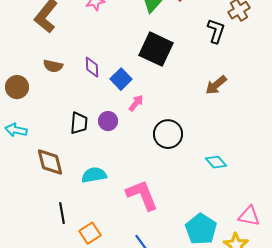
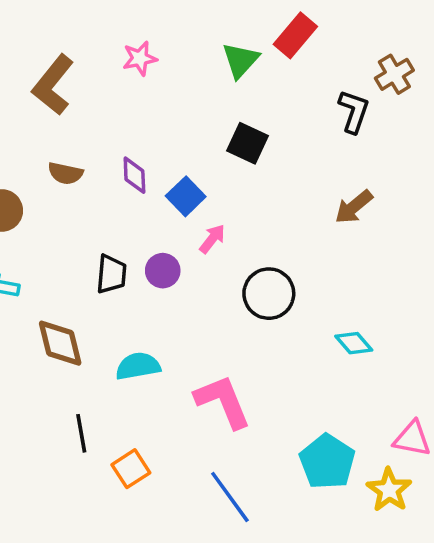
black square: (156, 49) -> (248, 143), size x0.7

